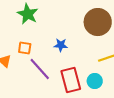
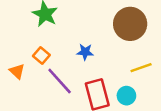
orange square: (25, 48) -> (41, 56), turned 32

